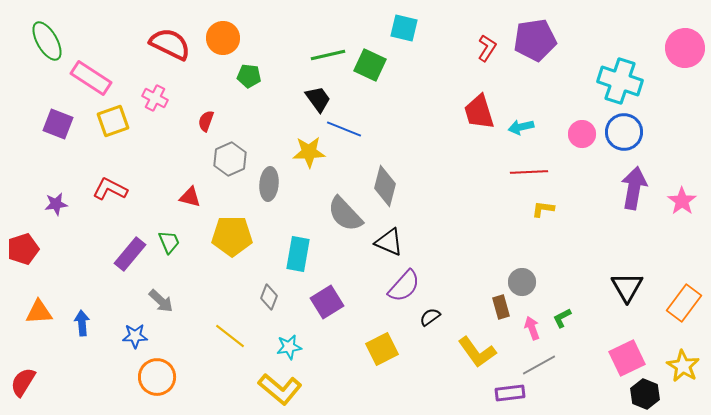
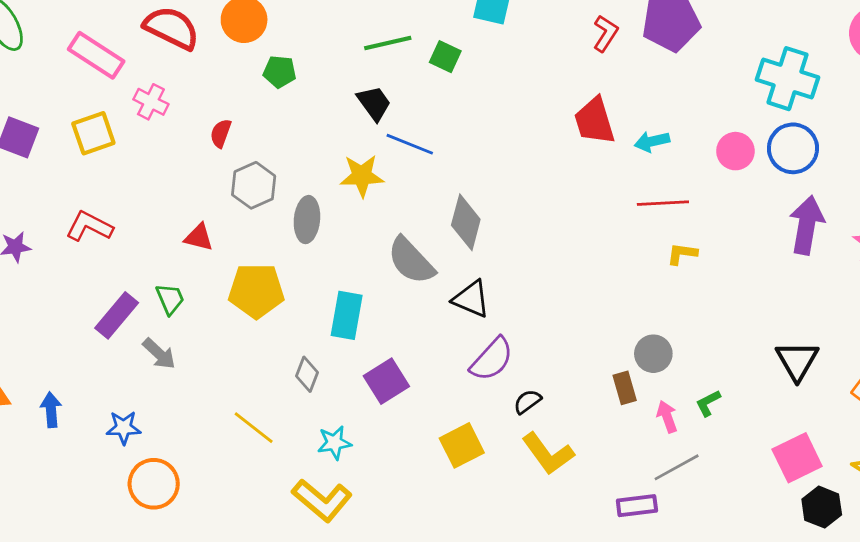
green square: (370, 65) -> (445, 57), size x0.7
pink rectangle: (91, 78) -> (96, 55), moved
gray arrow: (161, 301) -> (159, 354), moved
yellow L-shape: (477, 352) -> (548, 454), moved

